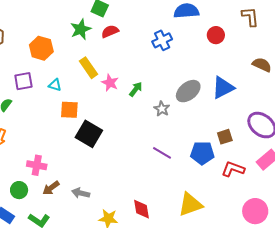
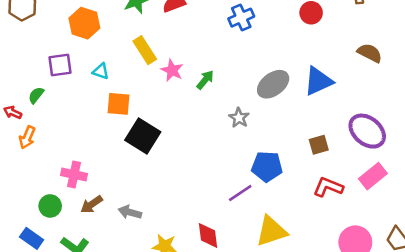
gray star: (162, 109) -> (239, 118), moved
purple line: (162, 153) -> (240, 193), moved, turned -66
blue pentagon: (202, 153) -> (267, 166), moved

